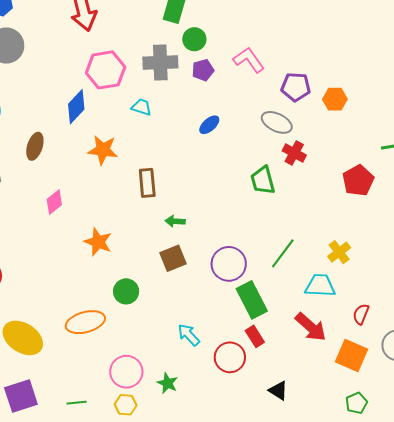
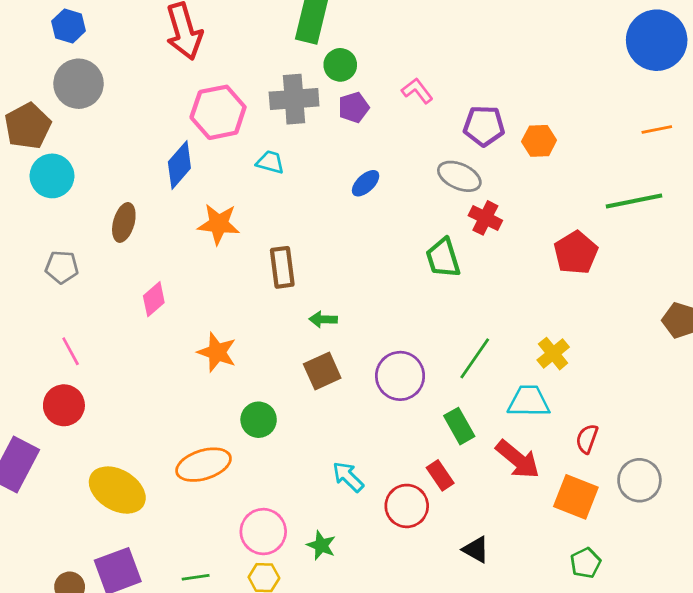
pink L-shape: (249, 60) -> (417, 91), size x0.7
green rectangle: (252, 300) -> (459, 426), moved, size x0.7

